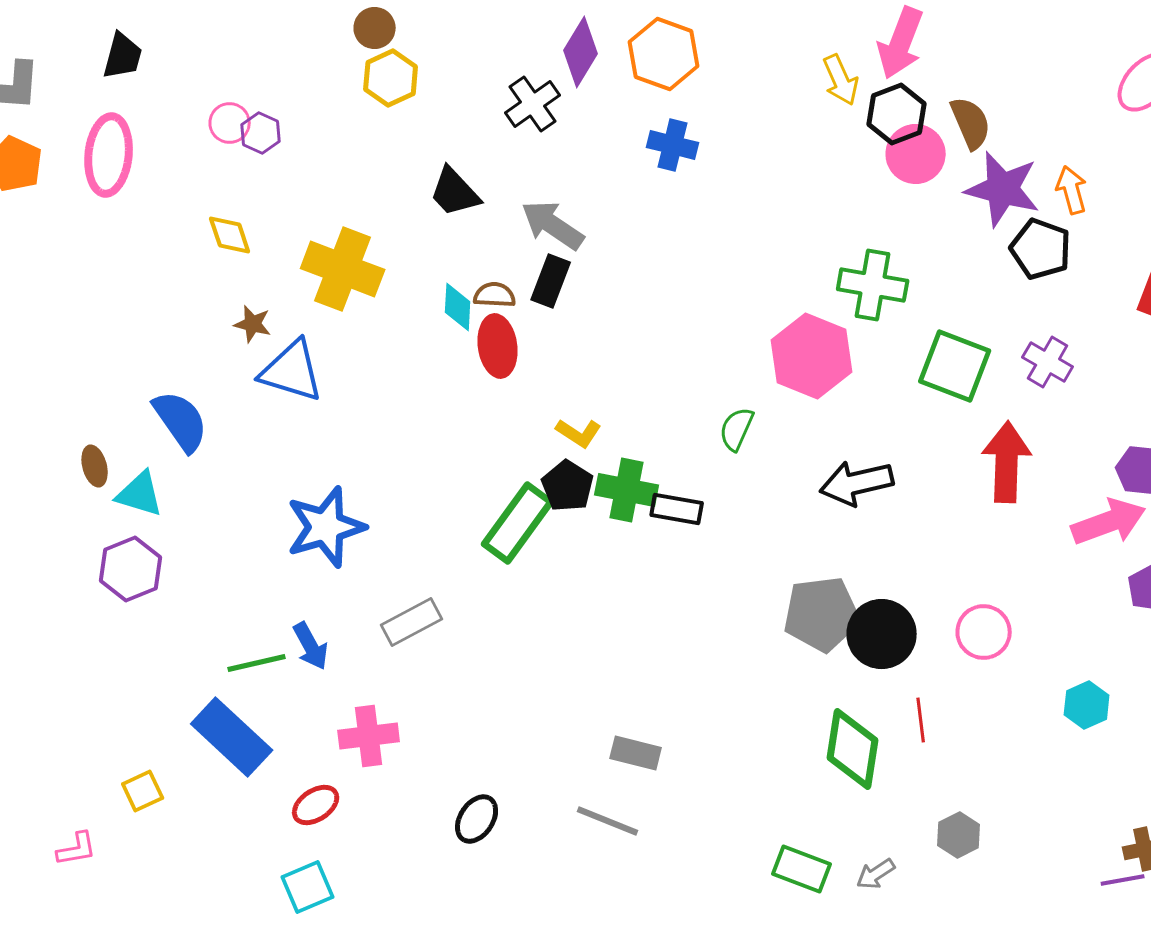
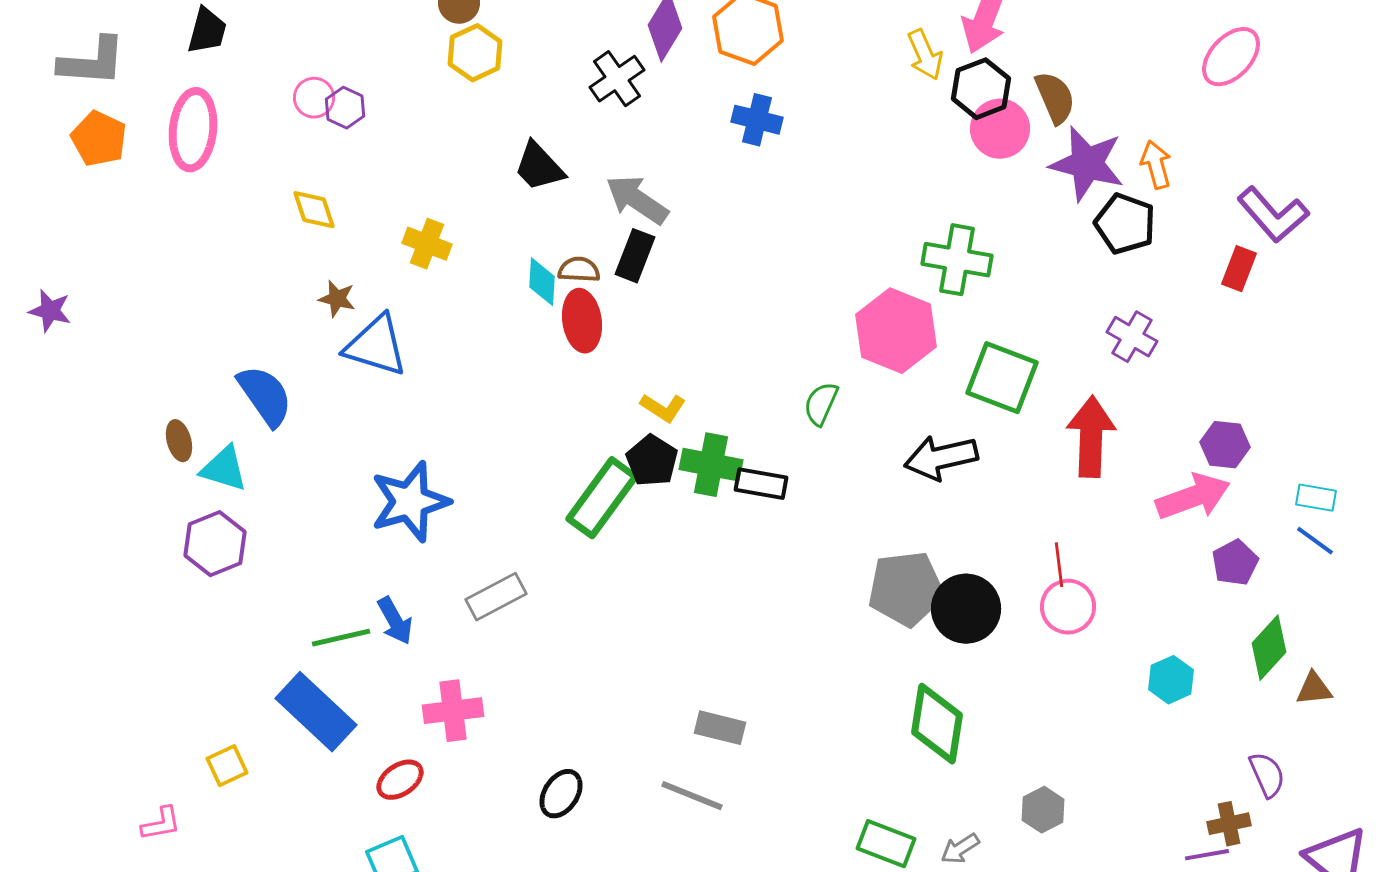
yellow cross: (343, 269) -> (427, 244), size x0.6
green square: (955, 366) -> (1002, 378), moved
red line: (921, 720) -> (1059, 565), moved

